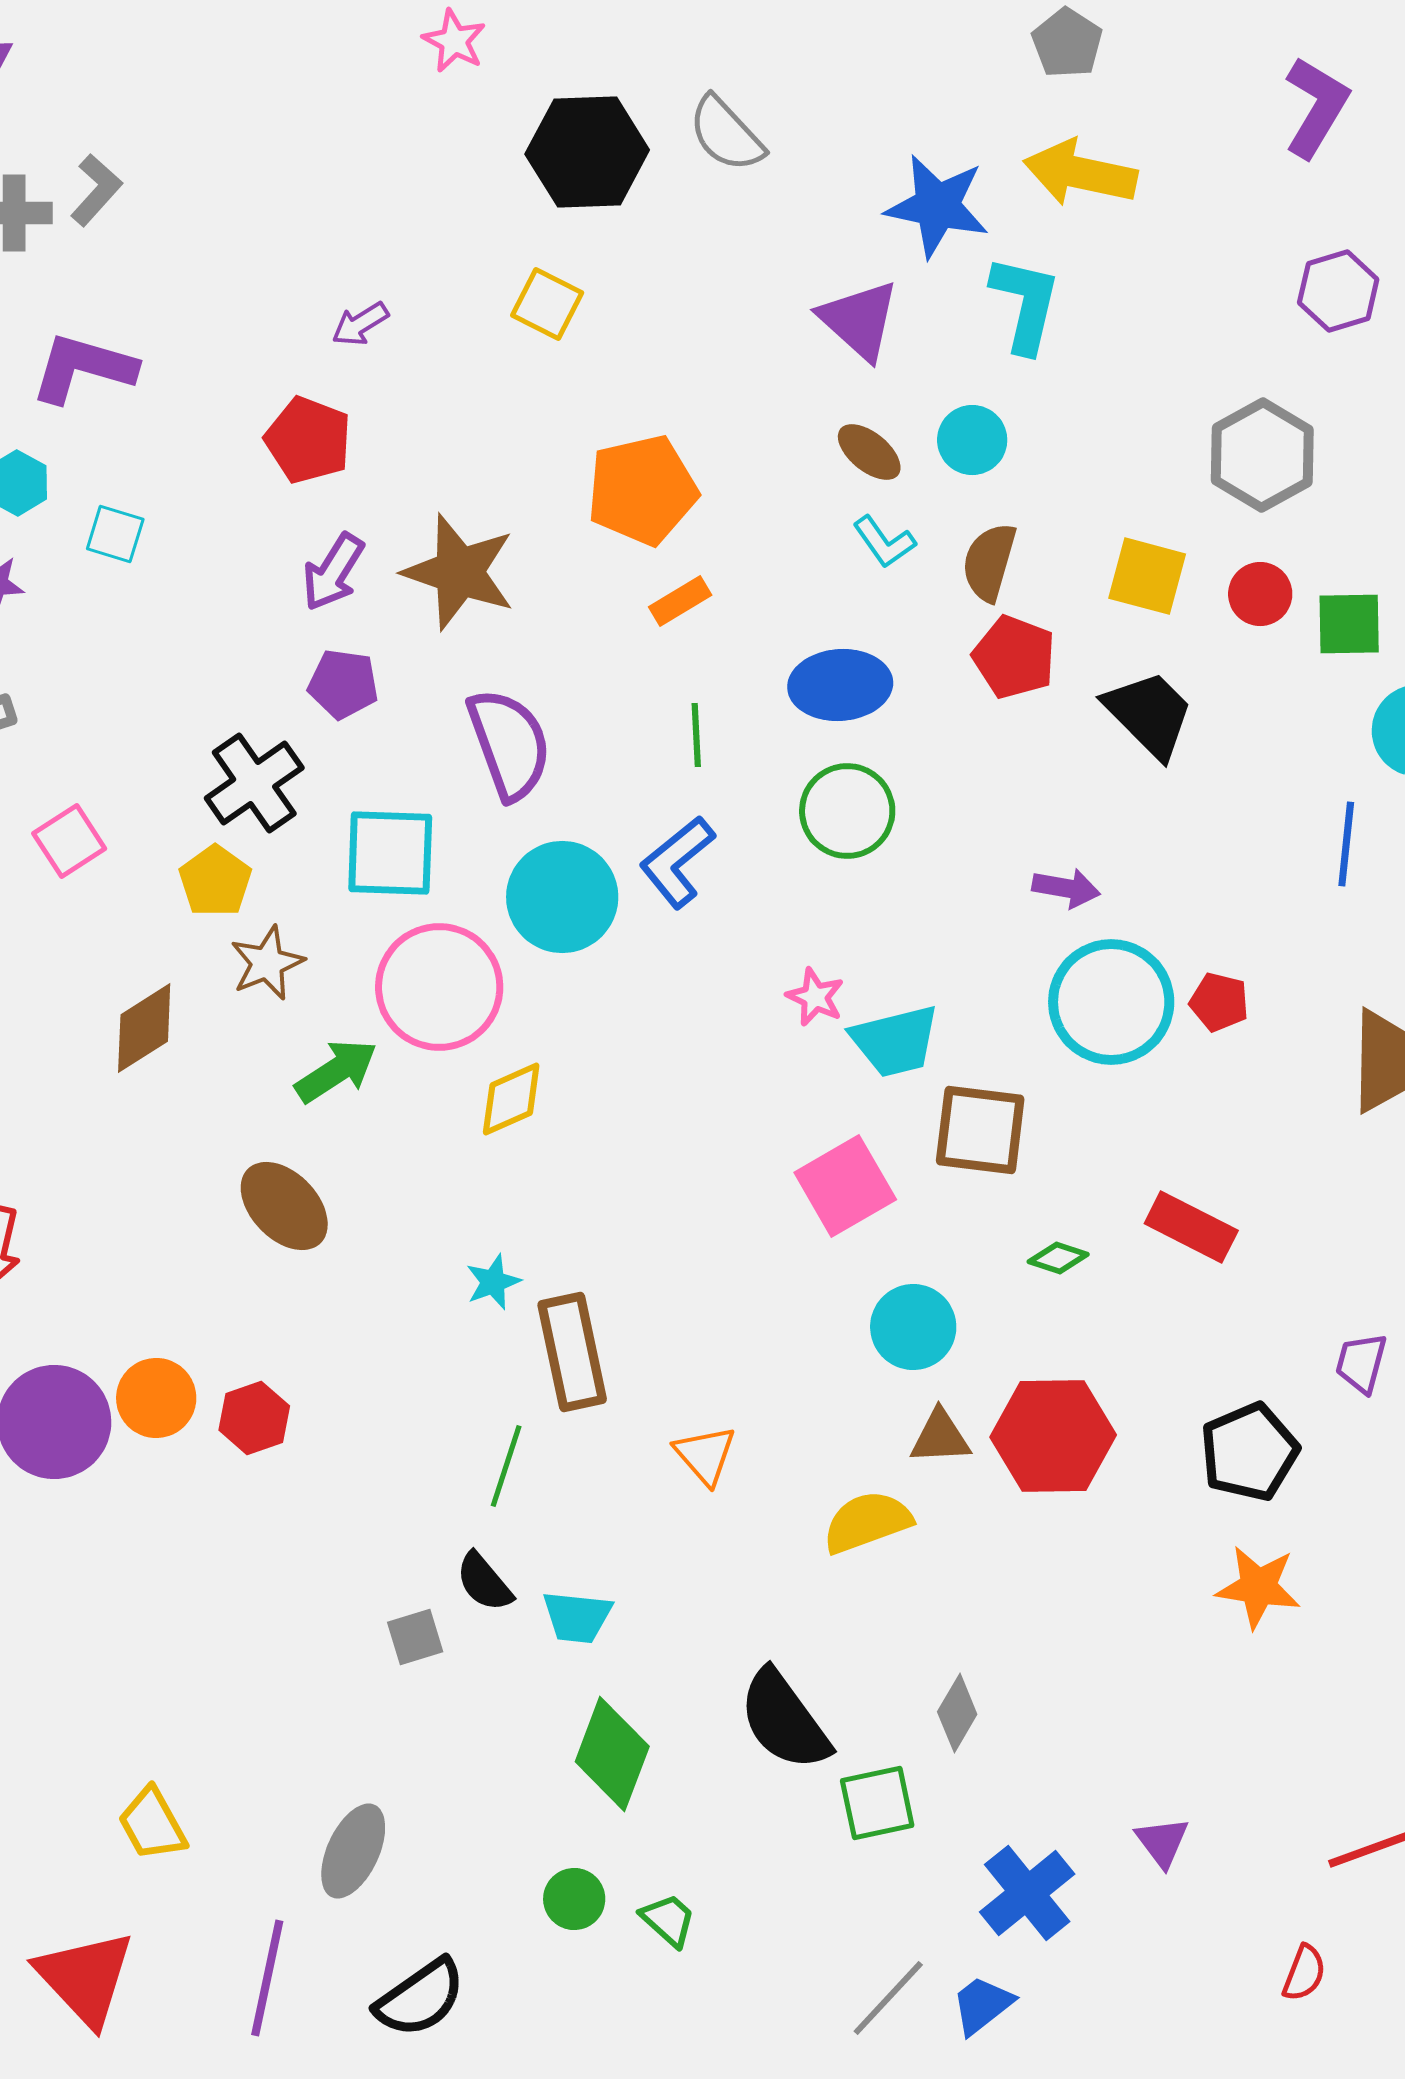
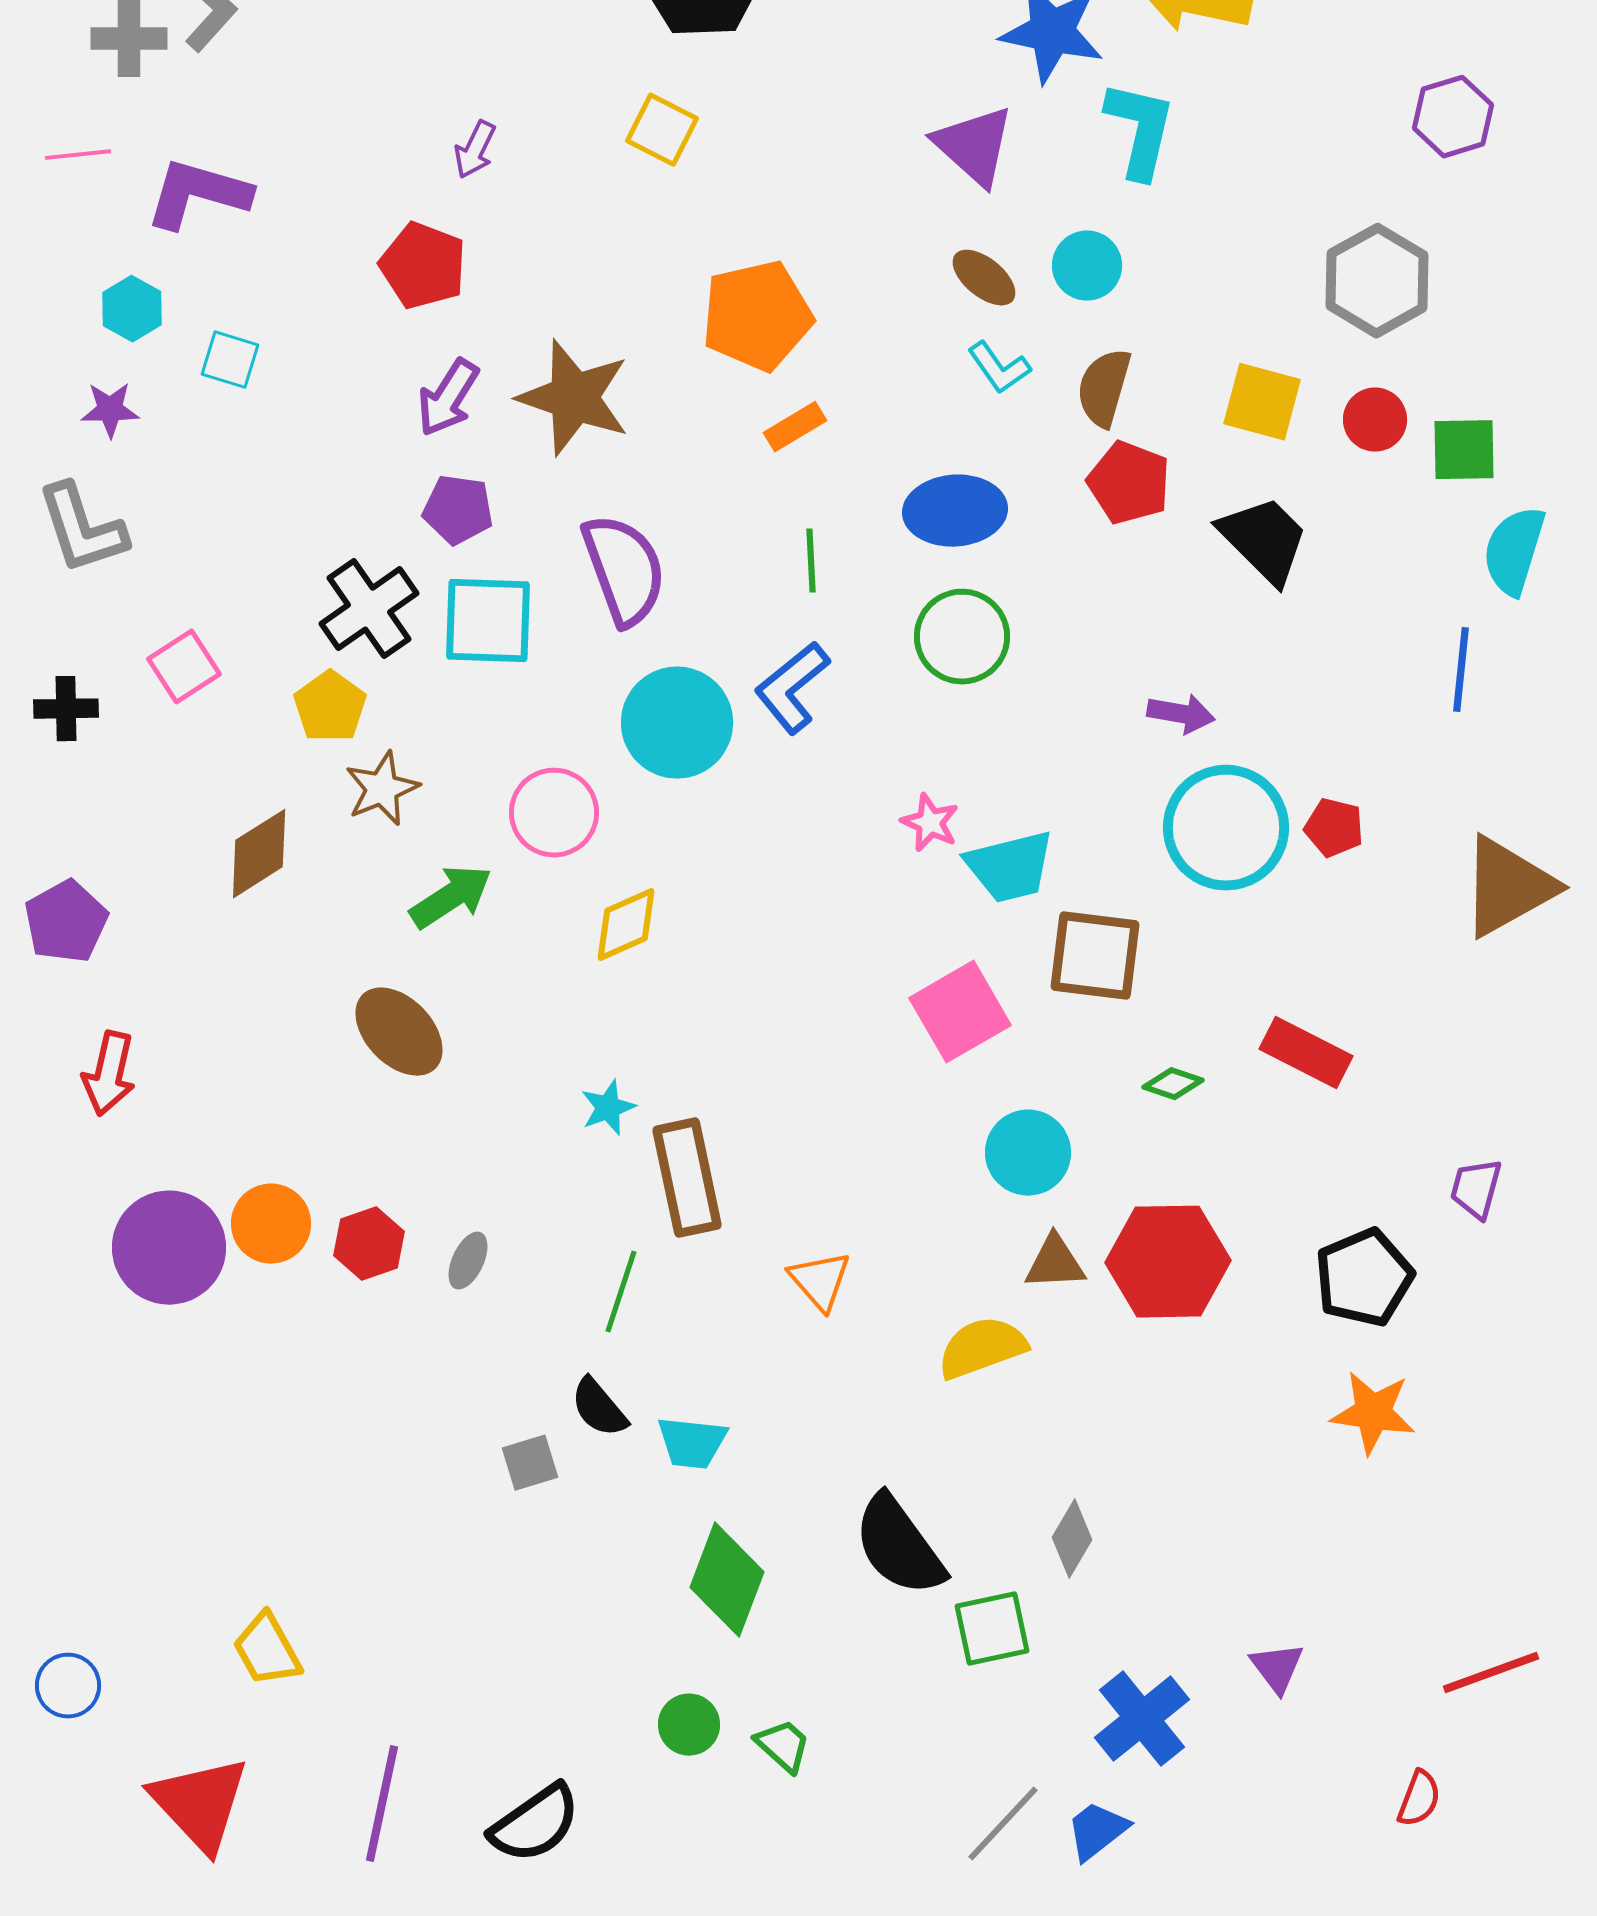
purple arrow: (360, 324) -> (475, 150), turned -32
cyan square: (390, 853) -> (488, 621), moved
pink circle: (439, 987) -> (554, 813), size x0.7
gray ellipse: (353, 1851) -> (468, 1261), moved, size x0.6

